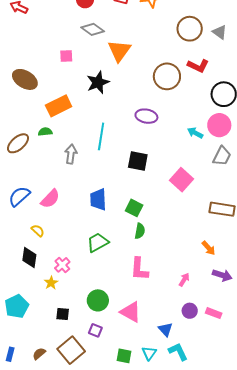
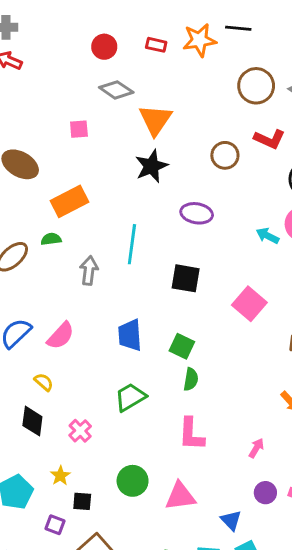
brown circle: (167, 76) -> (225, 155), size x0.7
black star: (98, 82) -> (151, 166), moved
yellow star: (51, 283) -> (60, 476), moved
pink triangle: (131, 312) -> (180, 496), turned -35
purple square: (95, 330) -> (55, 525), moved

